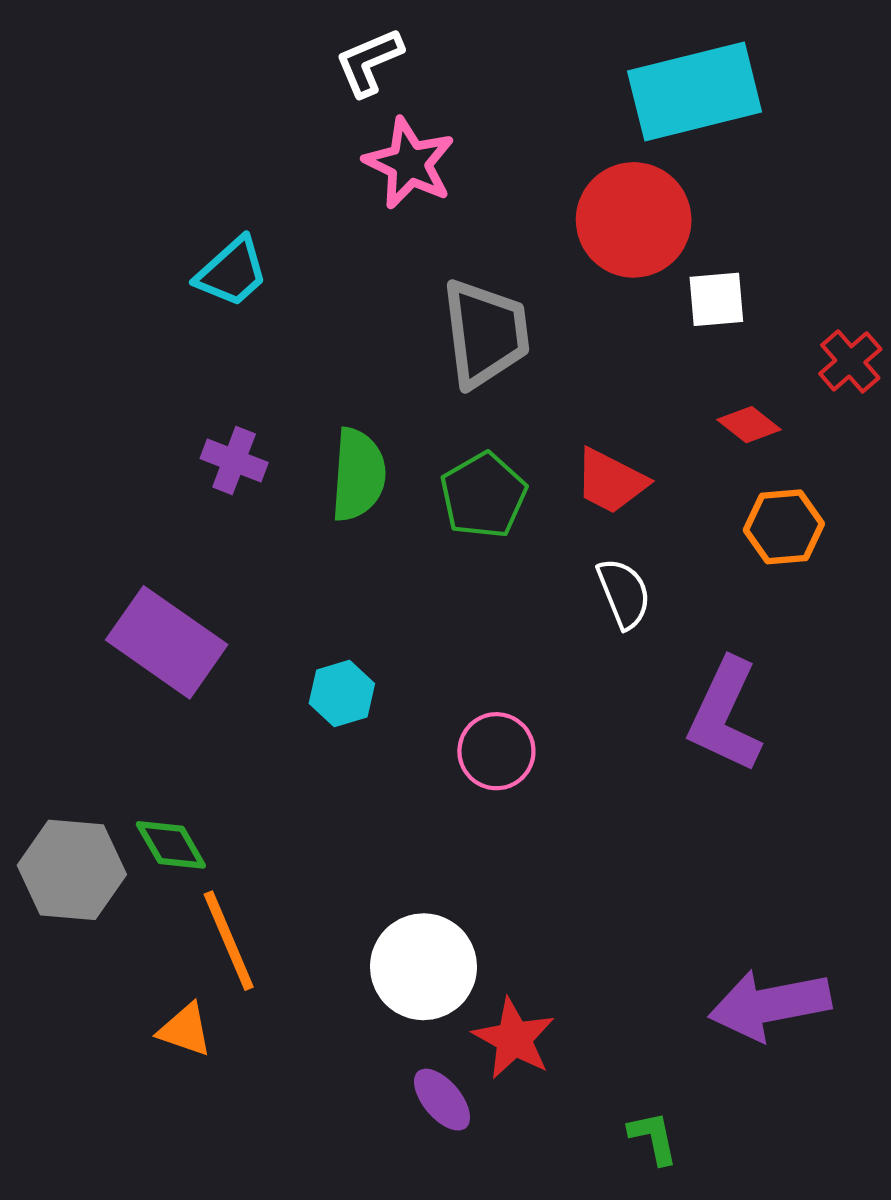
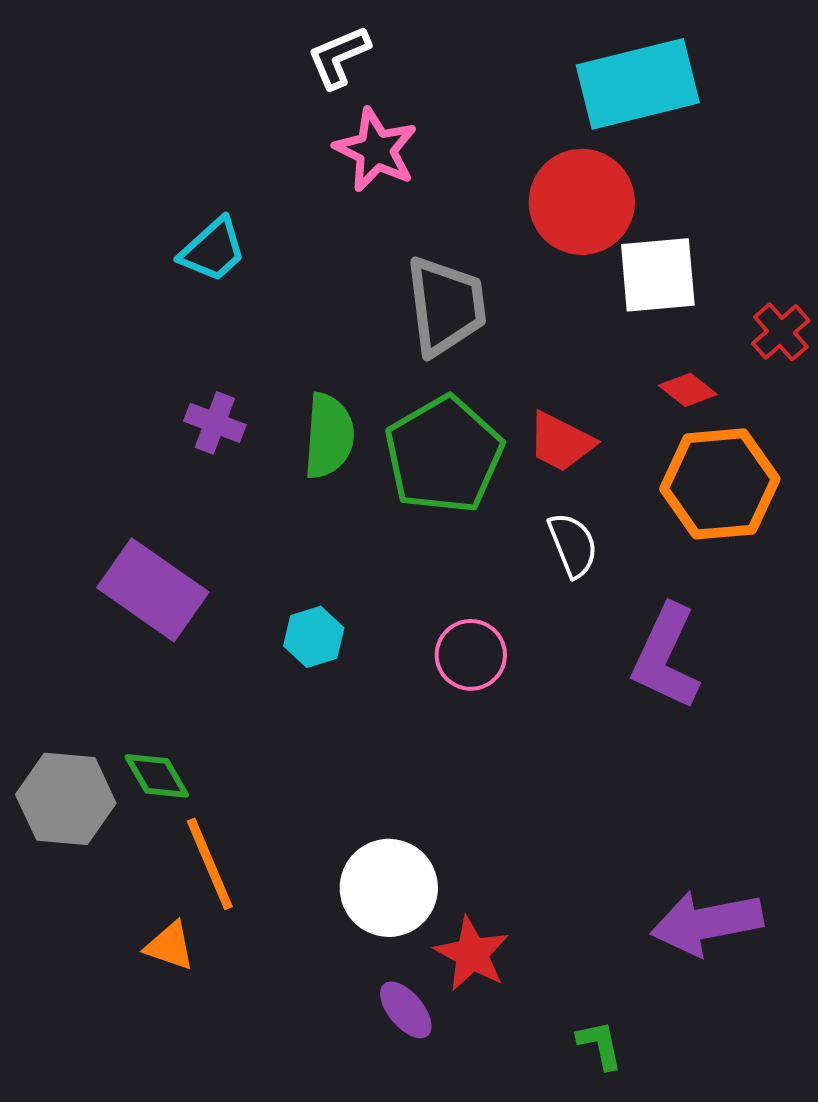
white square: (716, 299) -> (658, 275), size x1.5
green pentagon: (483, 495) -> (444, 455), size x1.5
orange hexagon: (784, 527) -> (720, 484), size x1.6
pink circle: (496, 751) -> (471, 655), moved

